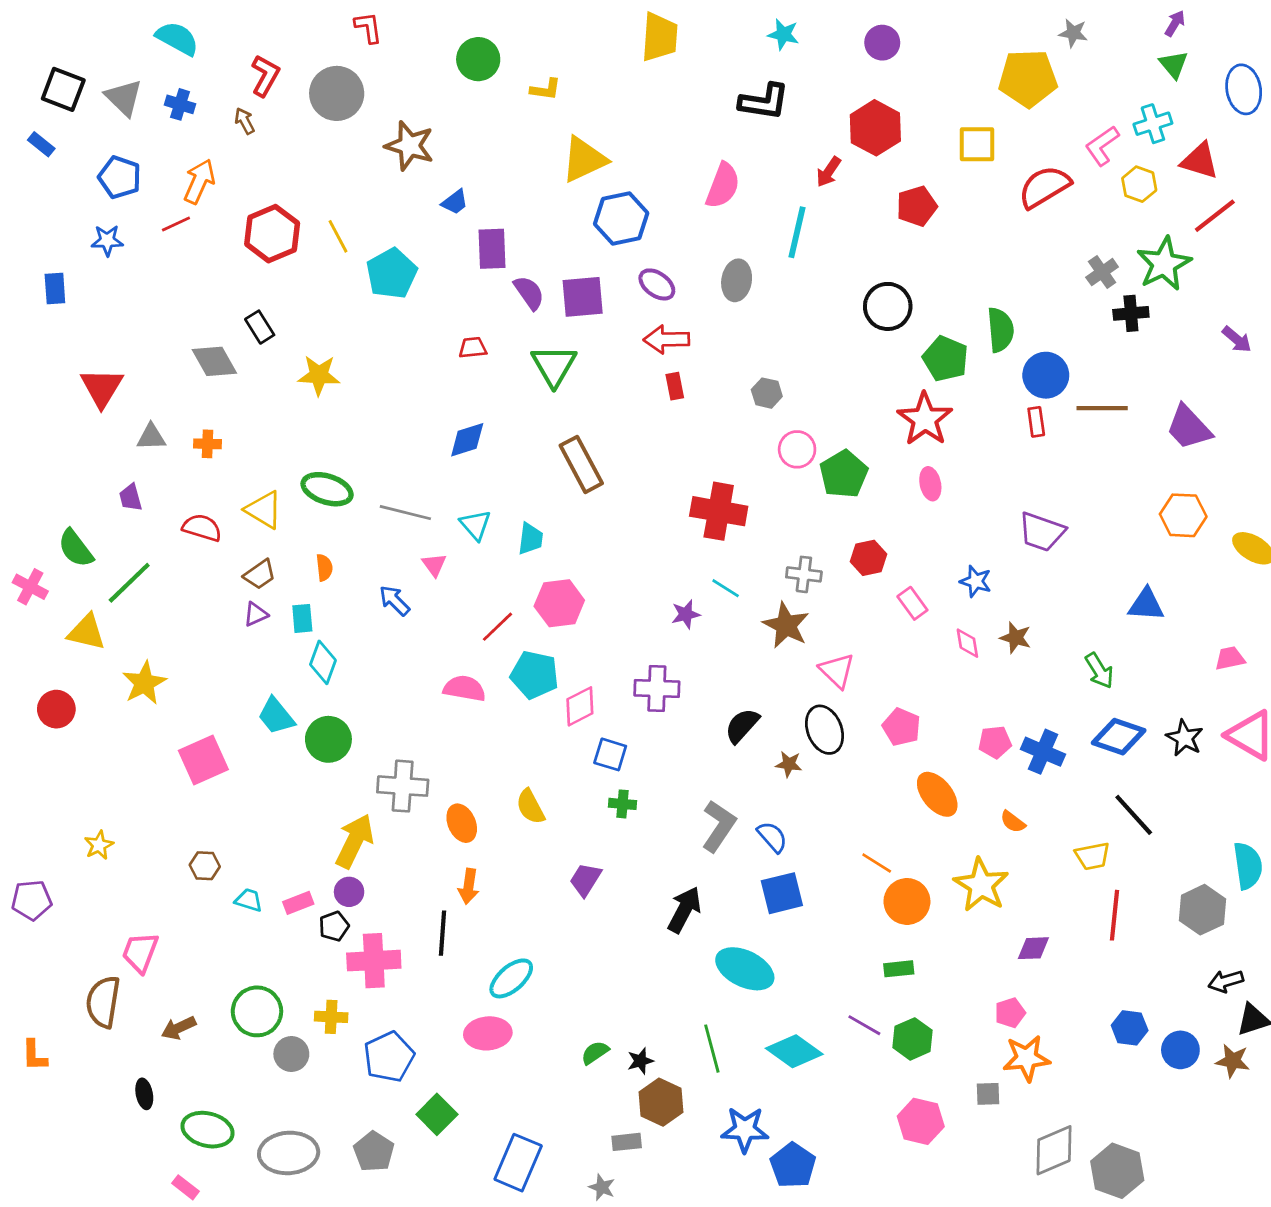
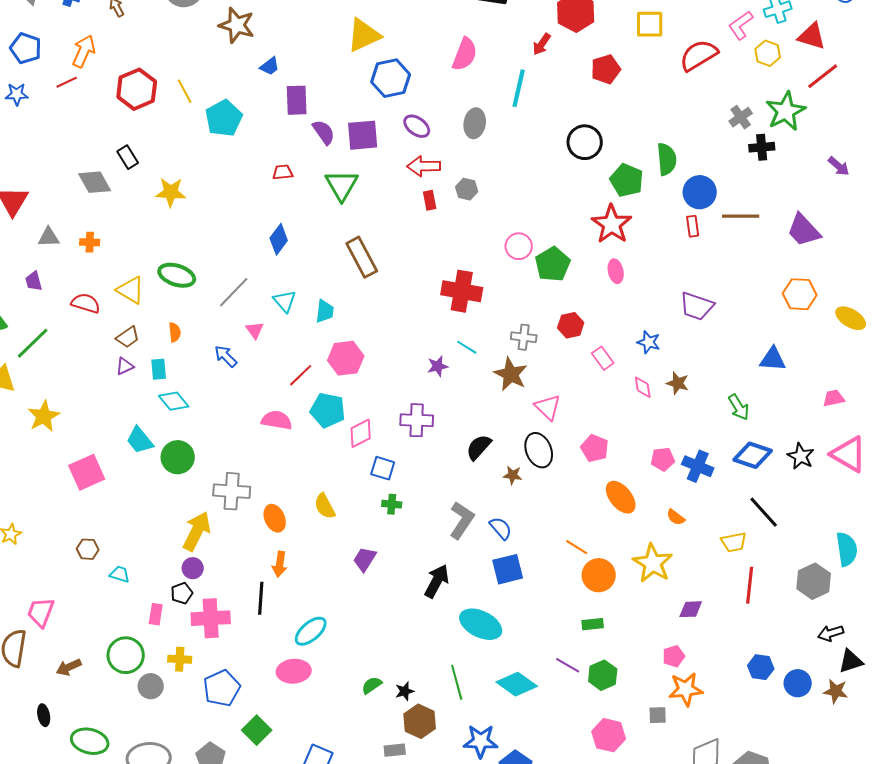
gray hexagon: (767, 393) -> (467, 189), moved
blue diamond: (467, 440) -> (279, 239), turned -36
gray line: (405, 513) -> (234, 292), turned -60
cyan diamond: (323, 662) -> (174, 401), turned -60
pink rectangle: (298, 903) -> (156, 614), moved, turned -60

